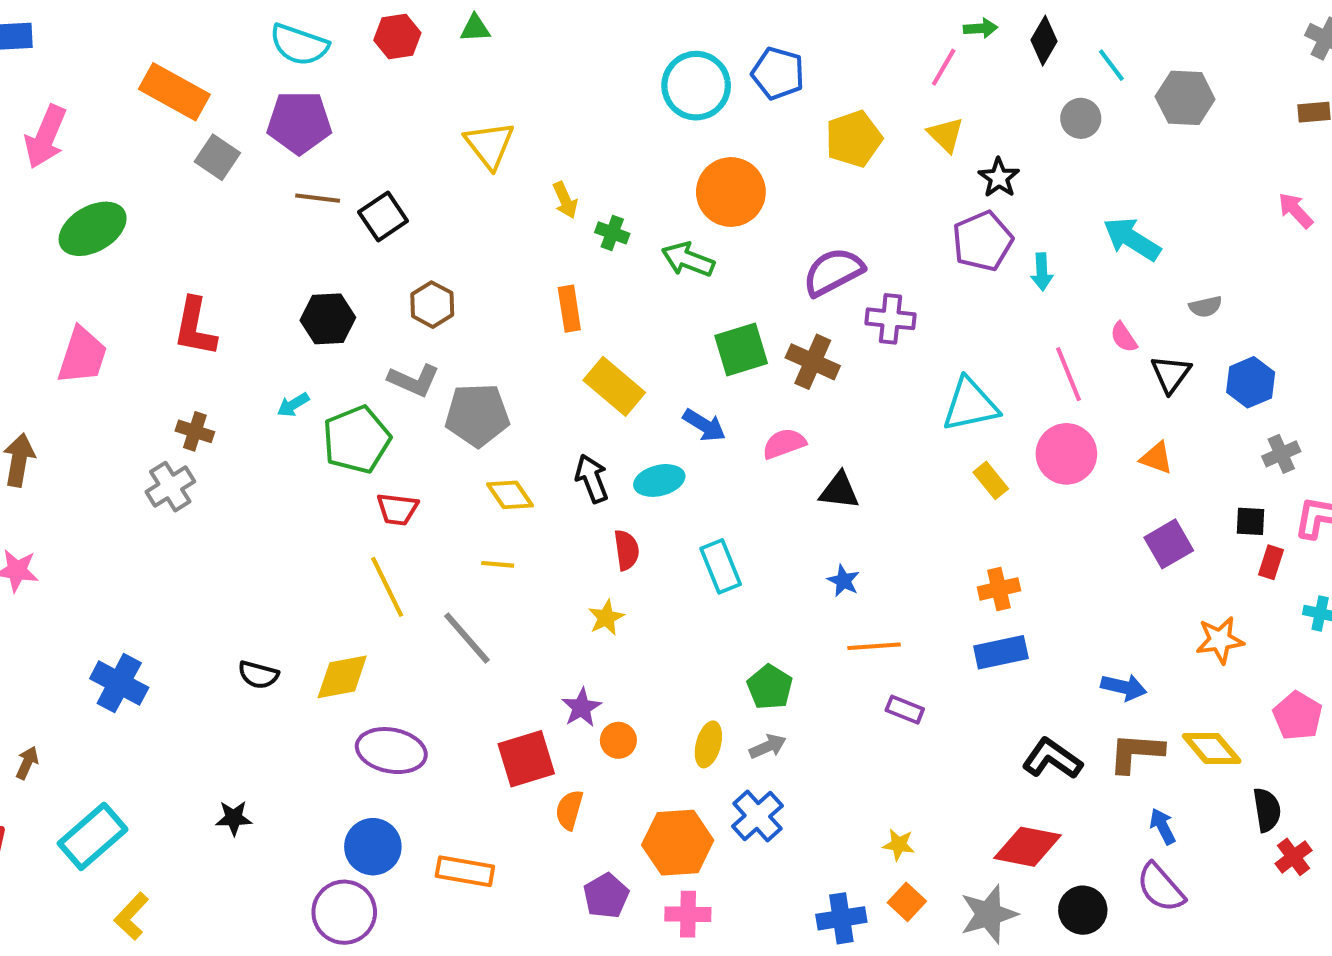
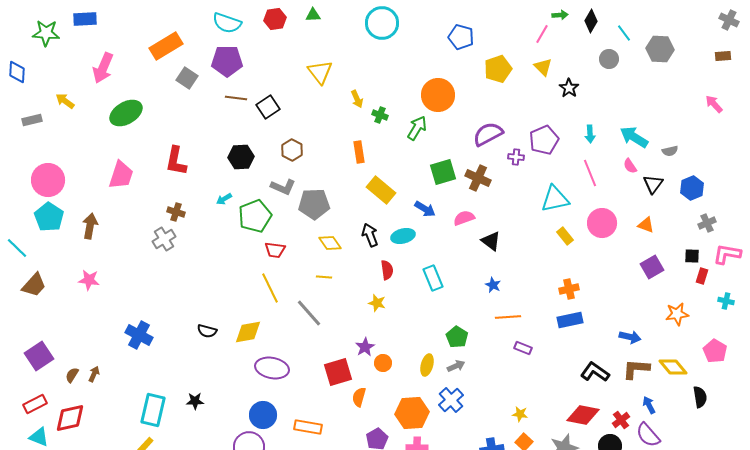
cyan circle: (696, 86) -> (382, 23), moved
orange rectangle: (174, 92) -> (166, 46), turned -60
cyan arrow: (1132, 239) -> (634, 137), moved
purple pentagon: (983, 241) -> (544, 140), moved
green arrow: (688, 260) -> (417, 128), turned 100
purple cross: (890, 319) -> (516, 157), size x0.7
pink line: (1068, 374) -> (590, 173), moved
black triangle: (839, 491) -> (491, 241), turned 30
yellow star: (606, 618) -> (377, 303), turned -30
cyan rectangle: (93, 836) -> (153, 410), moved, turned -36
red cross: (1294, 857) -> (621, 420), moved

